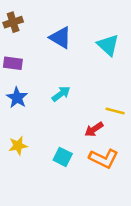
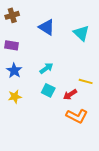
yellow star: (18, 146) -> (15, 97), moved
cyan square: (63, 157) -> (48, 90), moved

